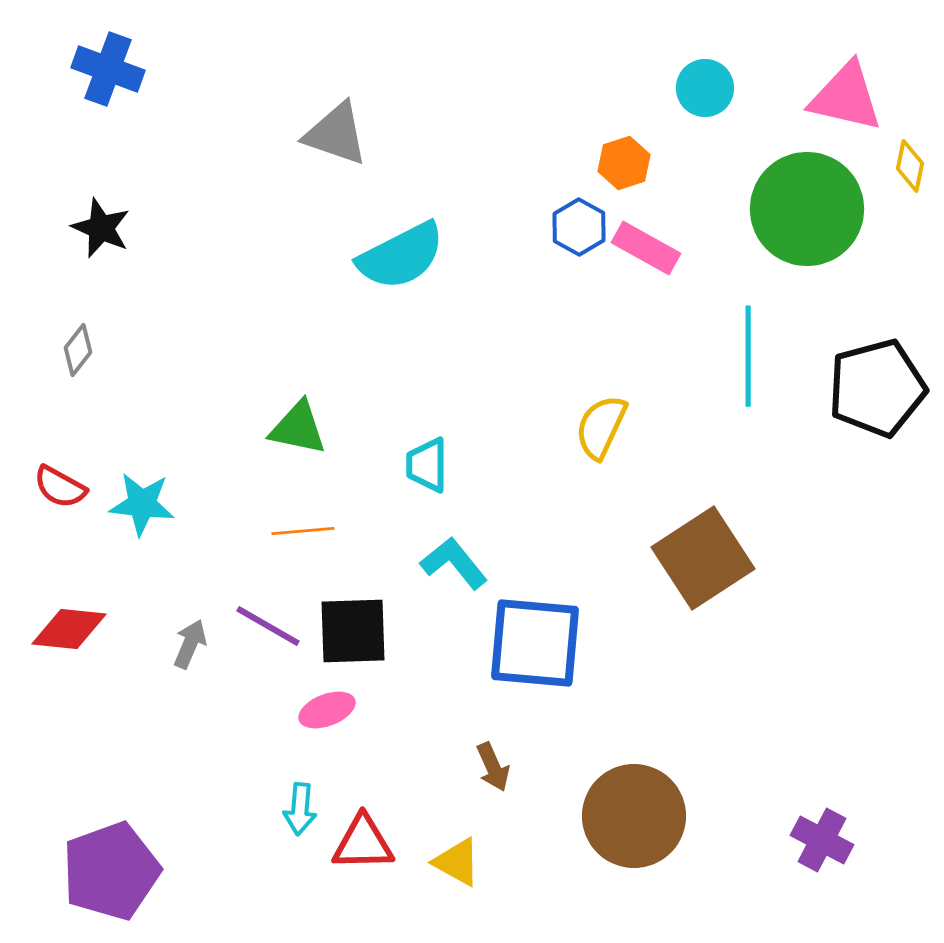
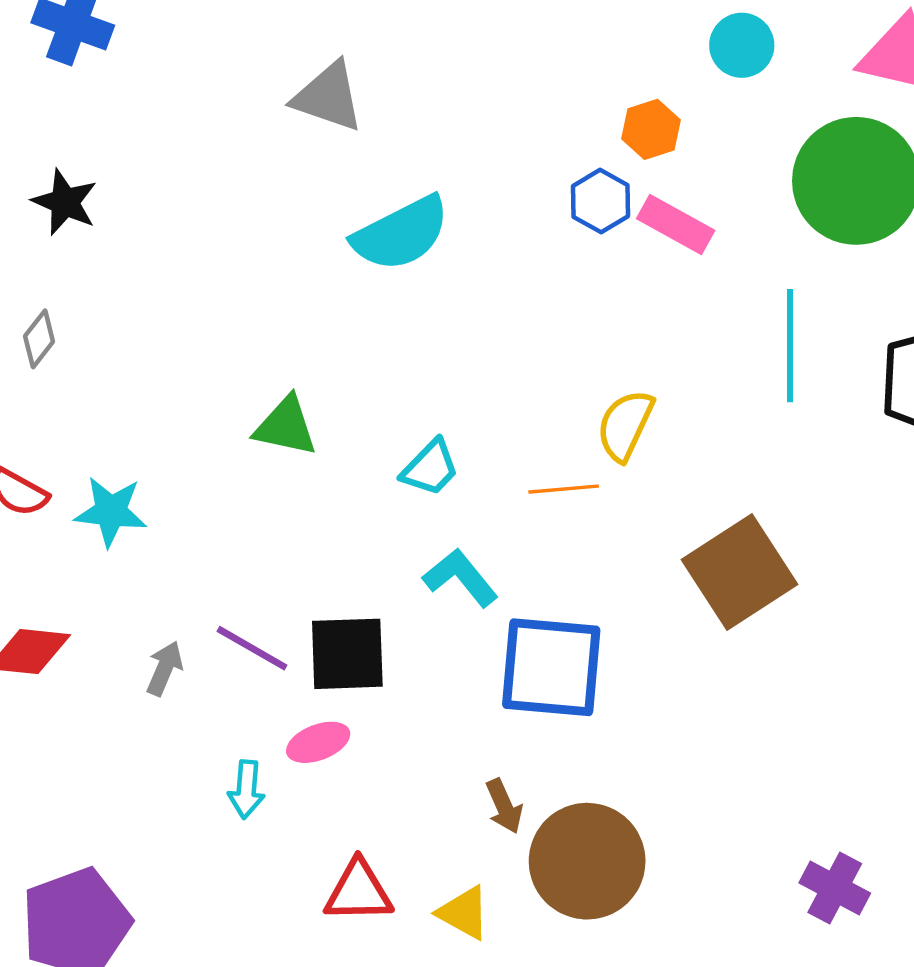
cyan trapezoid: (427, 465) -> (430, 468), turned -136
orange line: (303, 531) -> (564, 489), moved
cyan arrow: (300, 809) -> (246, 789), moved
brown circle: (634, 816) -> (587, 861), moved
purple cross: (822, 840) -> (835, 888), moved

